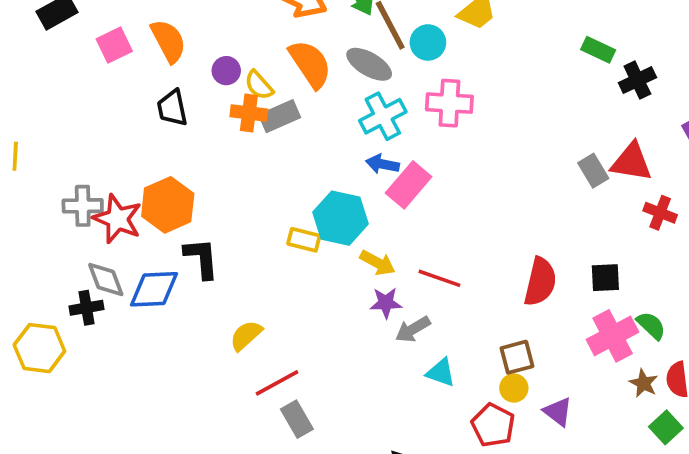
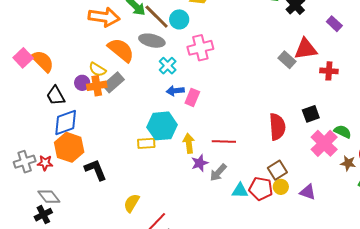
pink square: (114, 45) -> (23, 58), moved
purple circle: (226, 71) -> (82, 83), moved
cyan cross: (383, 116) -> (168, 66), size x0.7
pink rectangle: (409, 185) -> (192, 97), size x0.7
red star: (117, 219) -> (45, 163), size x0.6
yellow arrow: (378, 263) -> (189, 143), turned -108
blue diamond: (154, 289) -> (66, 123), moved
red pentagon: (493, 425) -> (261, 189), moved

